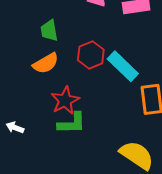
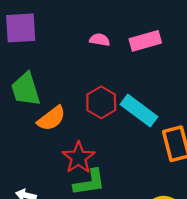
green trapezoid: (49, 30) -> (26, 89), moved, size x1.4

